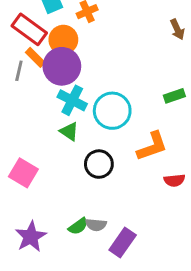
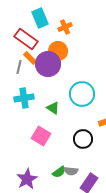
orange circle: (63, 40) -> (58, 51), moved
cyan cross: (72, 100) -> (24, 98), moved, turned -36
black circle: (99, 164) -> (83, 139), moved
pink square: (23, 173) -> (41, 136), moved

